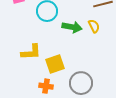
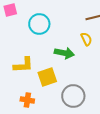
green arrow: (72, 27) -> (64, 53), moved
orange cross: (46, 86) -> (27, 100), moved

